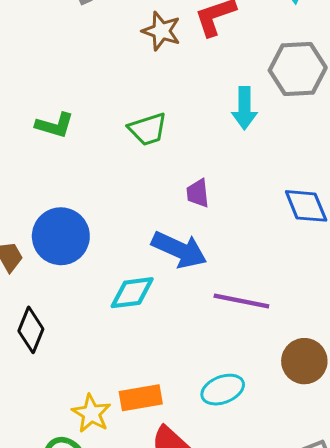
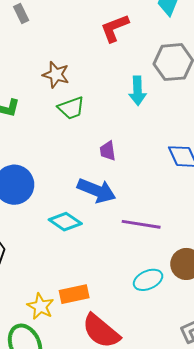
brown star: (161, 31) -> (56, 75), moved
cyan diamond: (132, 293) -> (65, 222), turned 44
cyan ellipse: (223, 390) -> (148, 280), moved

